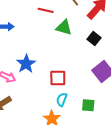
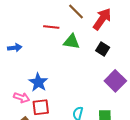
red square: (58, 78) -> (41, 107), moved

